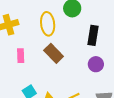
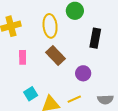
purple circle: (96, 64) -> (83, 73), moved

